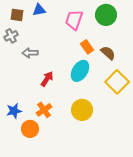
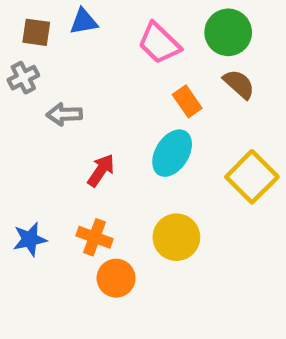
pink trapezoid: (74, 20) -> (159, 43), turned -65
brown semicircle: (108, 53) -> (239, 84), moved
orange cross: (44, 110) -> (94, 237), turned -35
orange circle: (30, 129) -> (116, 278), moved

